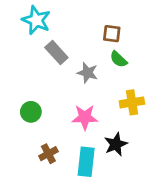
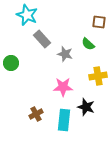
brown square: (112, 34) -> (99, 22), moved
green circle: (31, 112) -> (11, 63), moved
black star: (116, 144) -> (86, 107), turned -30

